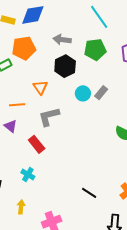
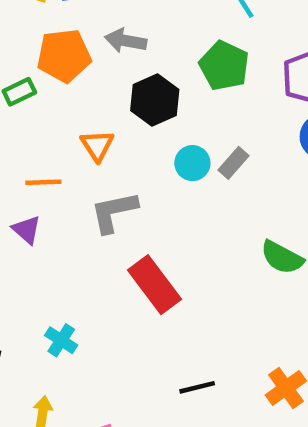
gray arrow: (62, 40) -> (126, 41), moved
green pentagon: (95, 50) -> (224, 66), turned 30
red rectangle: (37, 144) -> (154, 285), moved, size x1.4
black line: (89, 193) -> (197, 387), turned -49

